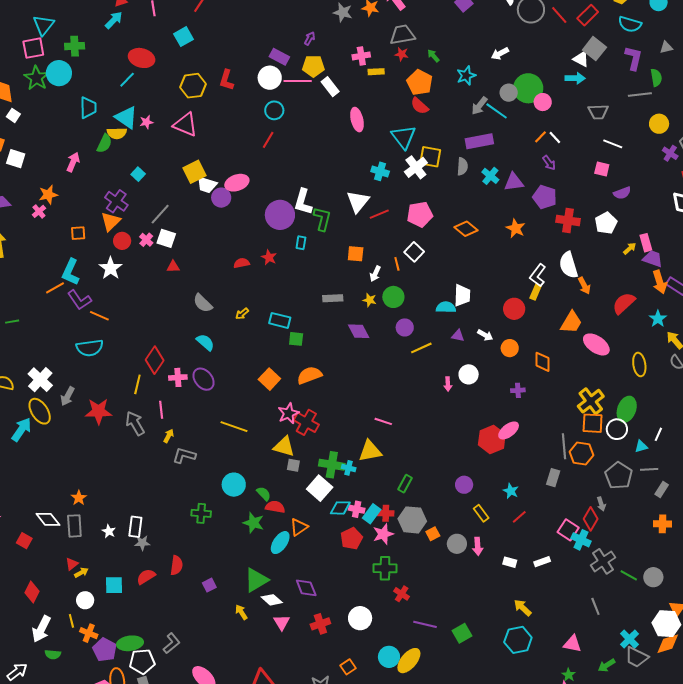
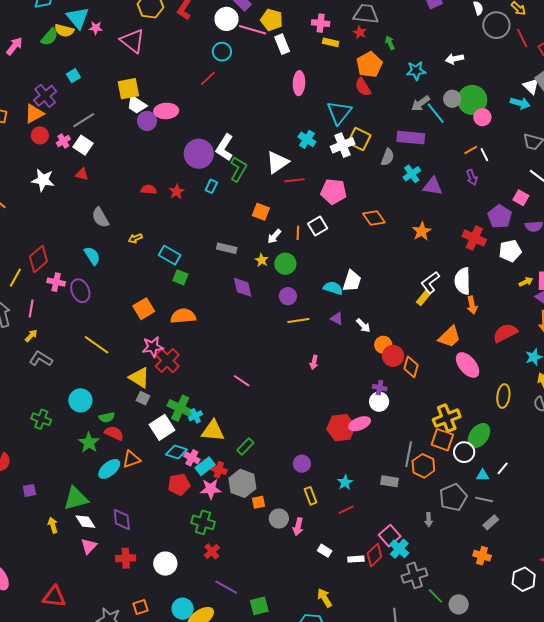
purple pentagon: (545, 197) -> (500, 217), moved
white star: (111, 268) -> (43, 180), moved, turned 30
red circle: (514, 309) -> (393, 356), moved
white circle: (469, 374) -> (379, 402), moved
yellow triangle: (370, 451) -> (213, 431), moved
cyan cross: (349, 468) -> (195, 416), turned 32
gray rectangle: (553, 478) -> (390, 481), turned 66
green semicircle: (264, 494) -> (107, 417), turned 105
red diamond: (591, 519) -> (374, 555), moved

